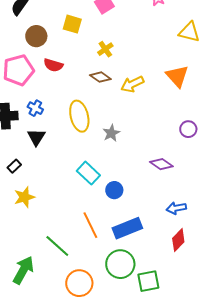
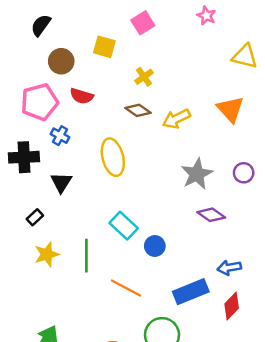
blue cross: (35, 108) -> (60, 136), moved
gray star: (111, 133) -> (197, 174), moved, size x1.5
orange line: (90, 225) -> (126, 288), turned -36
blue rectangle: (127, 228) -> (191, 292), moved
green line: (57, 246) -> (86, 256), moved, turned 48

